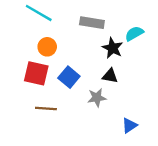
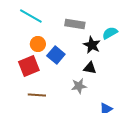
red square: (36, 73) -> (29, 66), turned -35
blue square: (69, 77) -> (56, 55), moved

